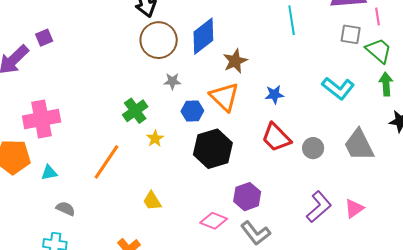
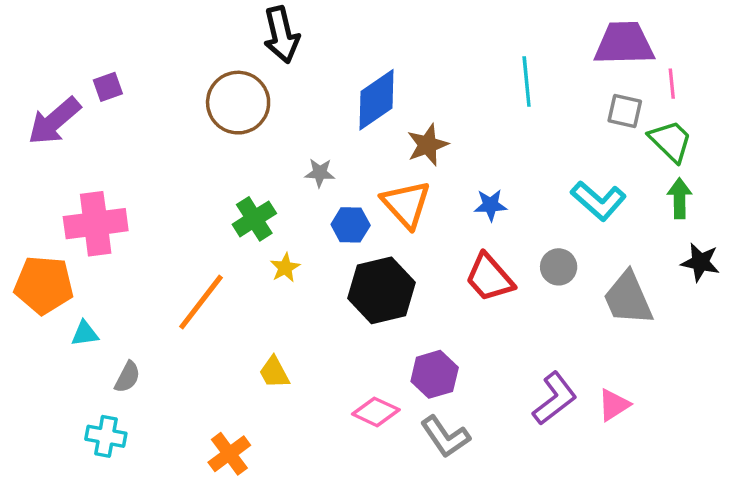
brown circle: (159, 40) -> (238, 103), moved
gray circle: (313, 148) -> (559, 267), moved
cyan triangle: (49, 173) -> (85, 333), moved
gray semicircle: (66, 209) -> (127, 377), turned 90

